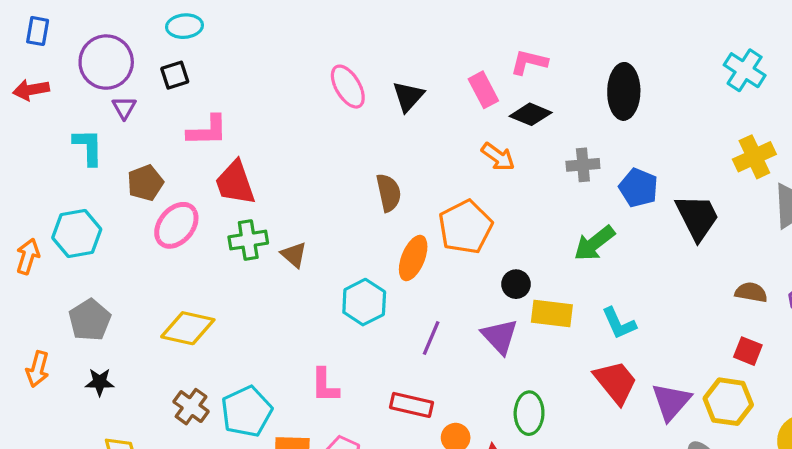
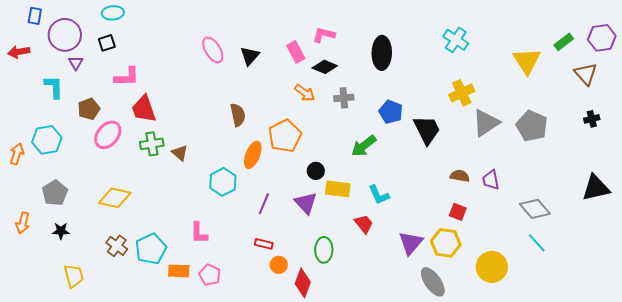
blue rectangle: (38, 31) -> (35, 16), moved
gray cross: (583, 165) -> (344, 98), moved
red trapezoid: (616, 382) -> (364, 224), moved, size x0.7
red rectangle: (411, 405) -> (264, 244), moved, size x0.7

